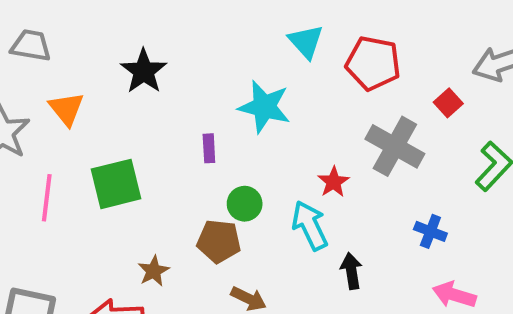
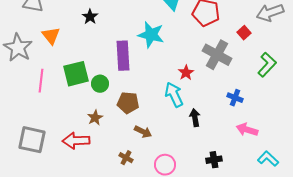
black star: (144, 71) -> (90, 17), size x0.7
purple rectangle: (209, 148) -> (123, 56), size x2.0
green circle: (245, 204) -> (100, 84), moved

